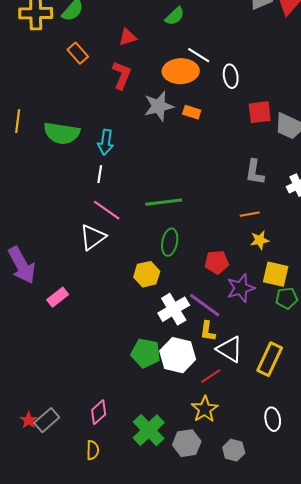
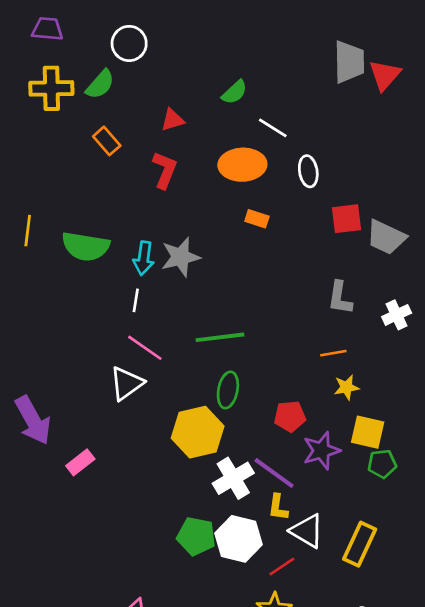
white line: (199, 55) -> (273, 128), moved
gray star: (159, 106) -> (180, 257), moved
yellow hexagon: (147, 274) -> (198, 432), size x1.5

